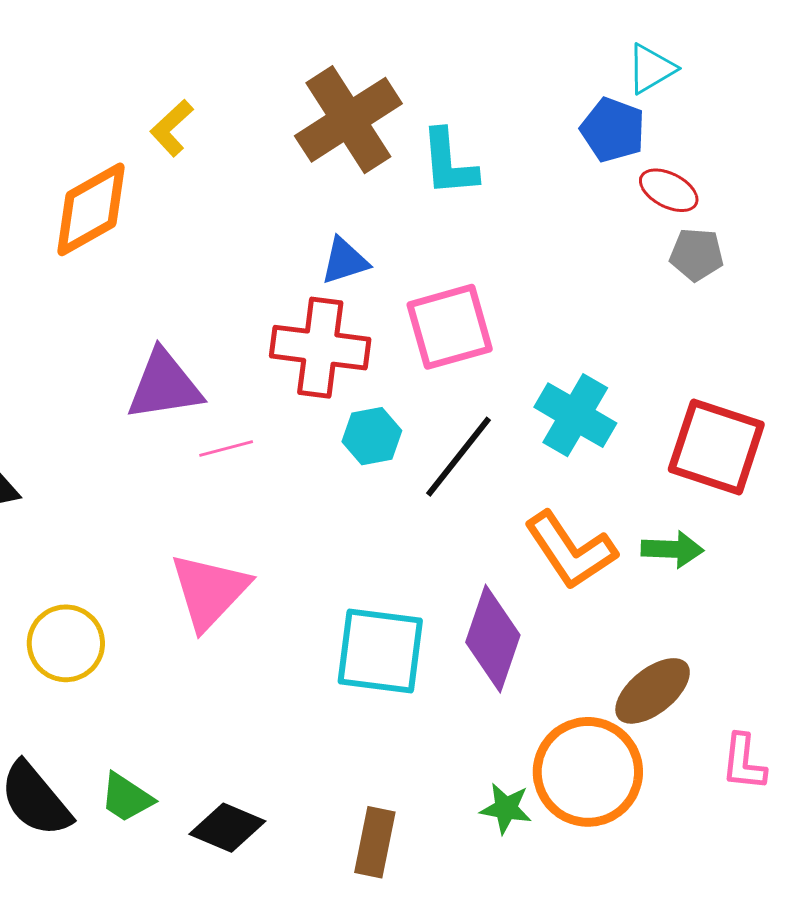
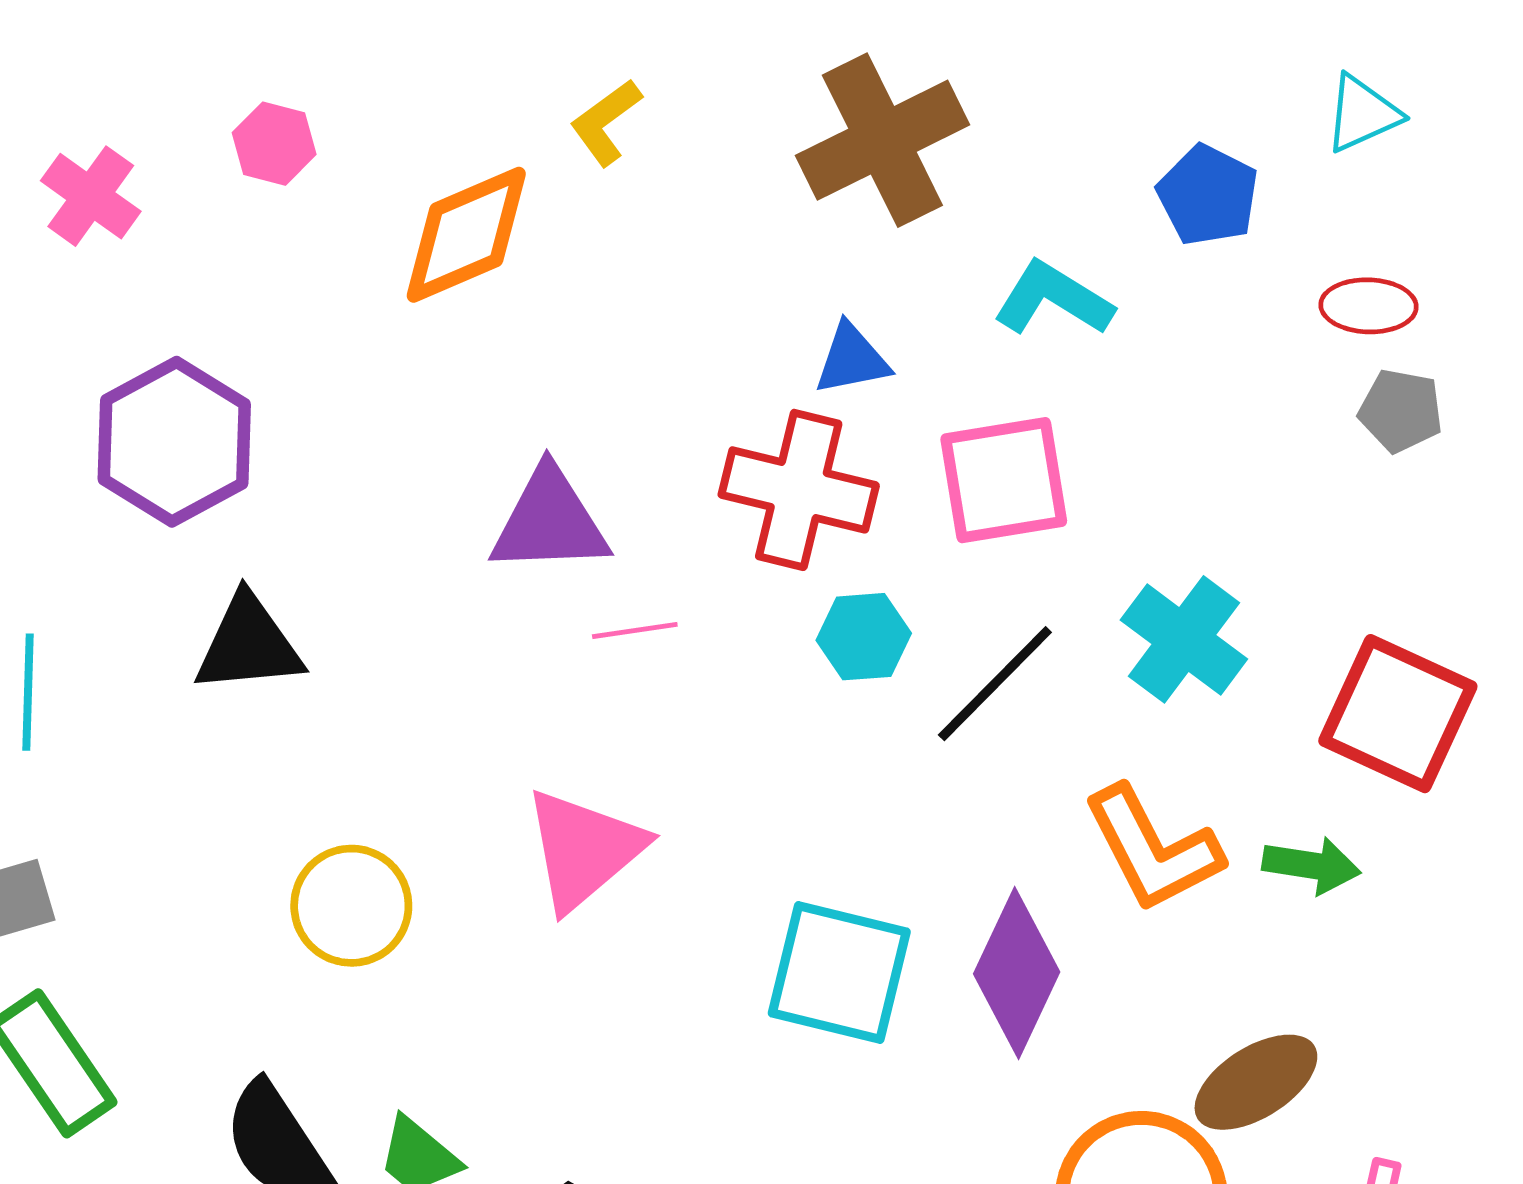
blue pentagon: (613, 130) -> (1208, 195), moved
cyan L-shape: (449, 163) -> (1053, 299), moved, turned 120
red ellipse: (669, 190) -> (1368, 306), turned -32

